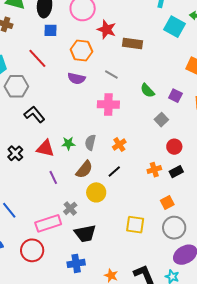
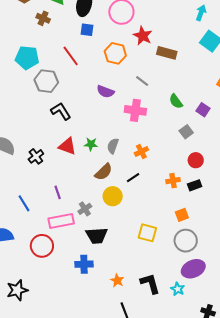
purple semicircle: (76, 78) -> (105, 92), moved
black cross: (15, 153) -> (36, 156), moved
purple line: (53, 177) -> (58, 192), moved

